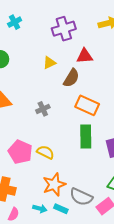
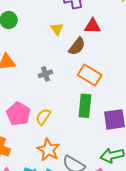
yellow triangle: (49, 63) -> (57, 29), turned -48
yellow semicircle: (45, 152) -> (43, 117), turned -90
orange star: (54, 185) -> (48, 150), turned -30

